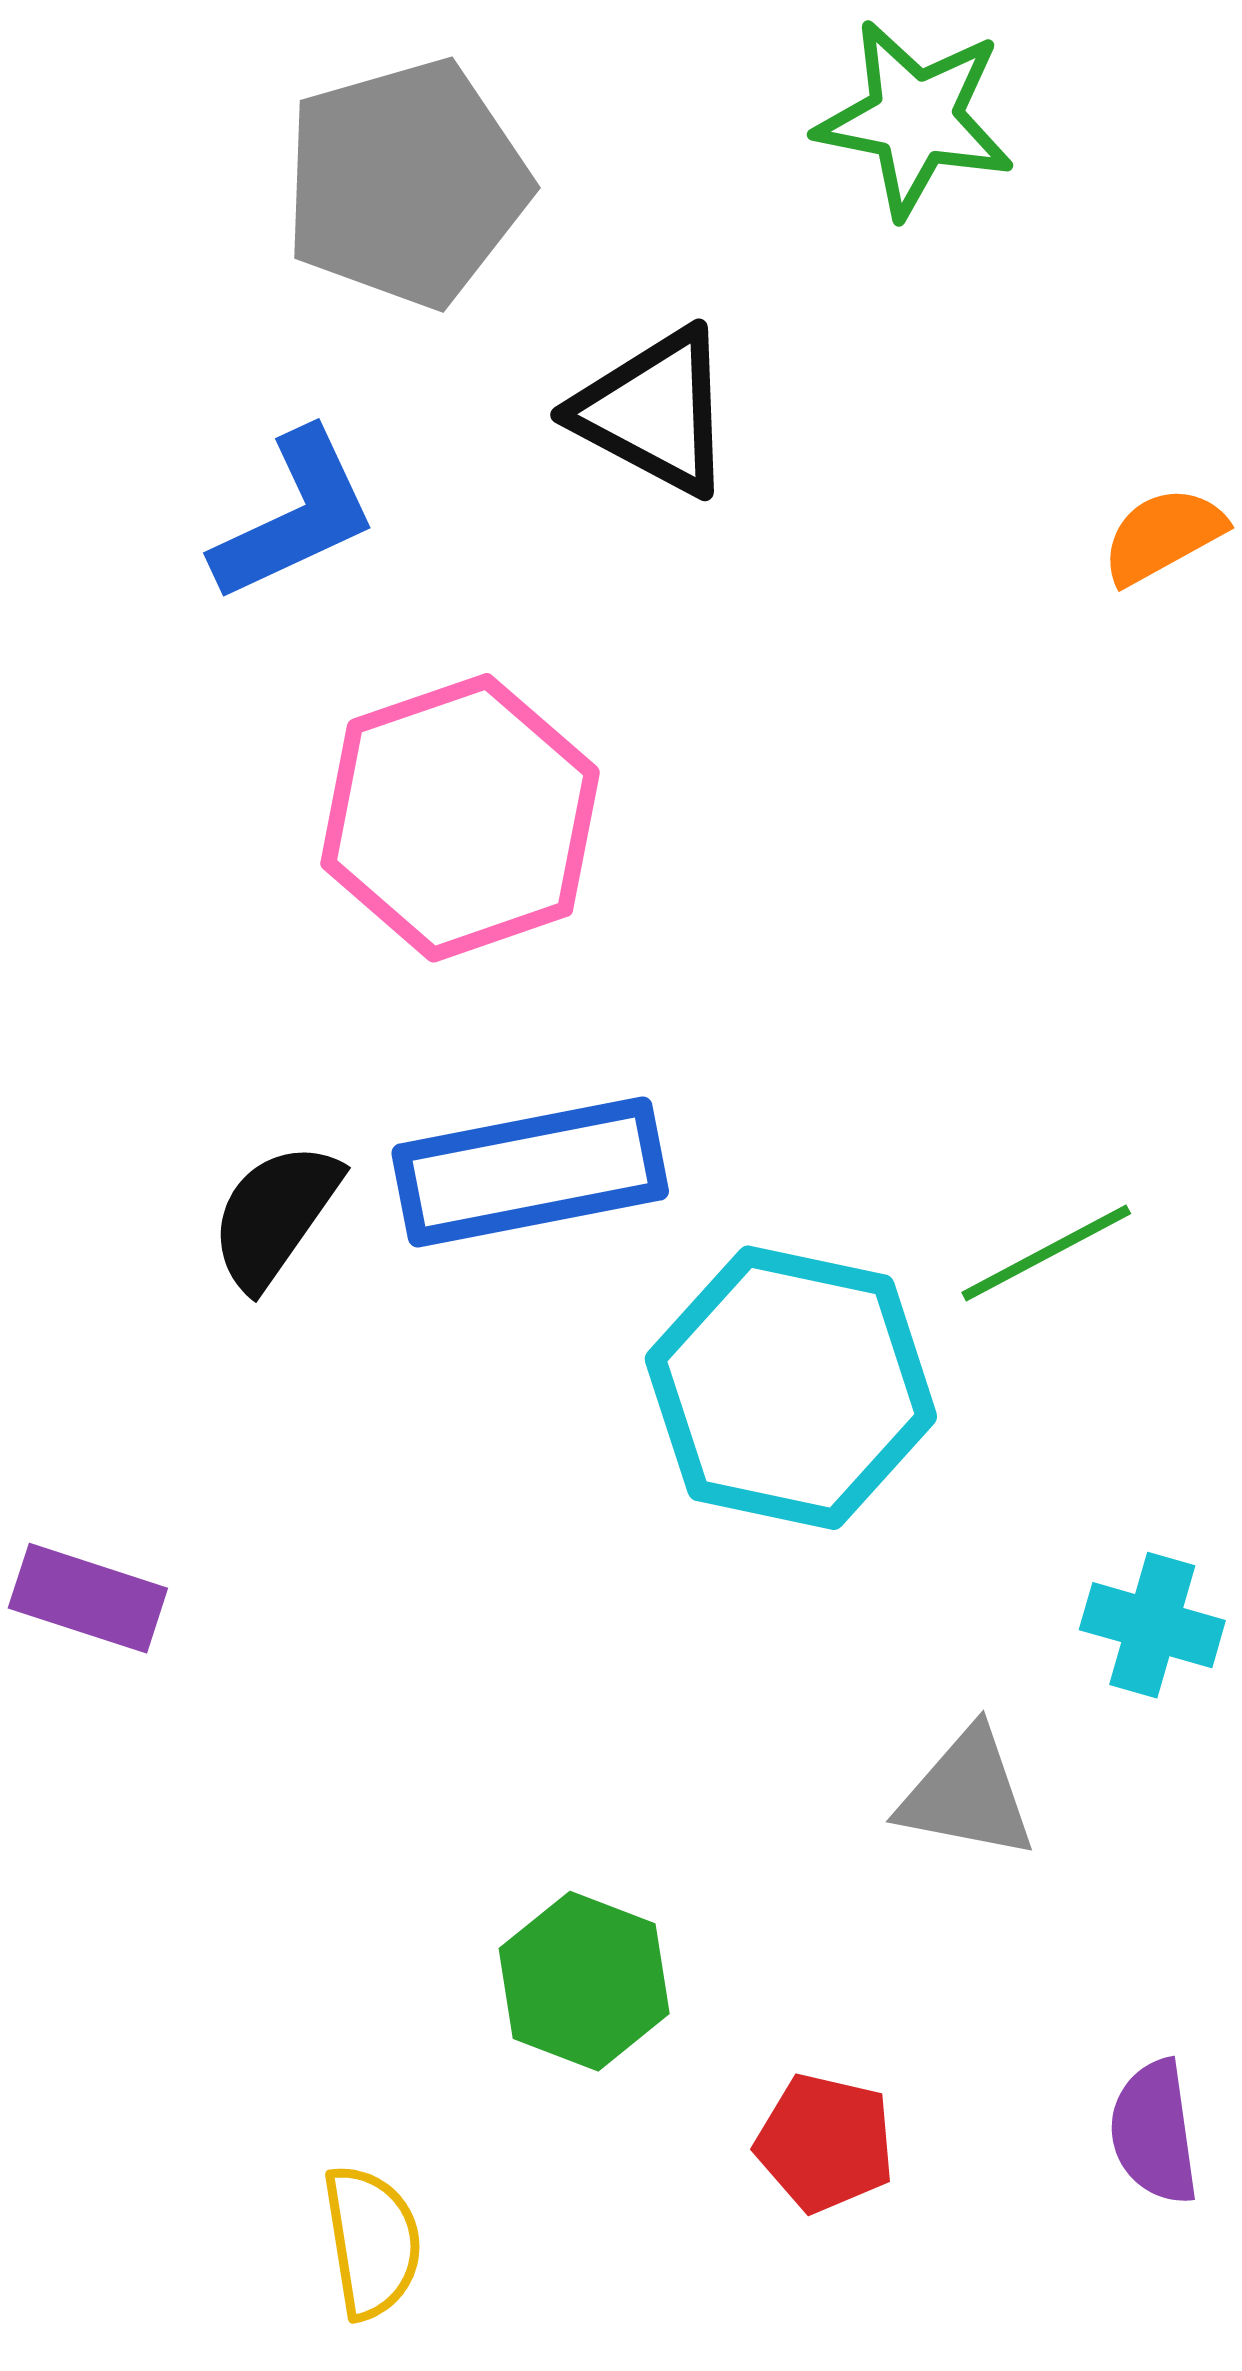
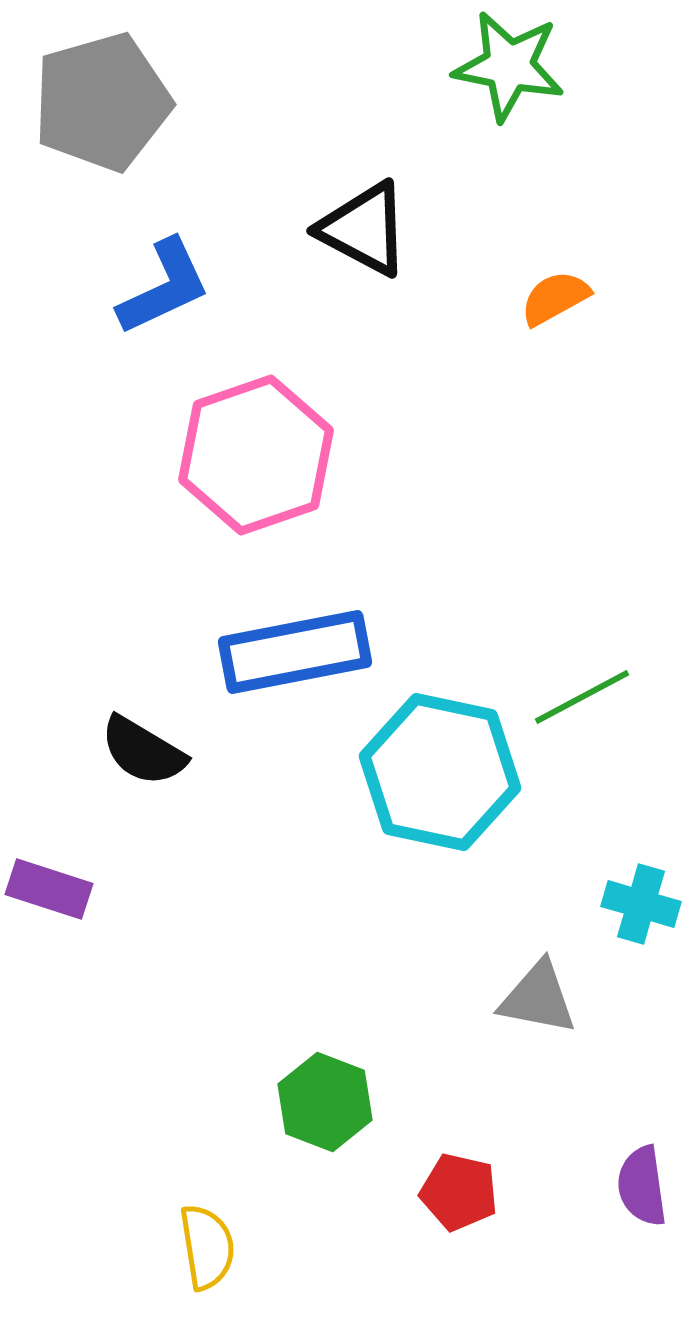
gray pentagon: (406, 183) -> (102, 102), moved
orange semicircle: (1163, 536) -> (555, 298), moved
black semicircle: (275, 1215) -> (143, 751), moved, turned -94

